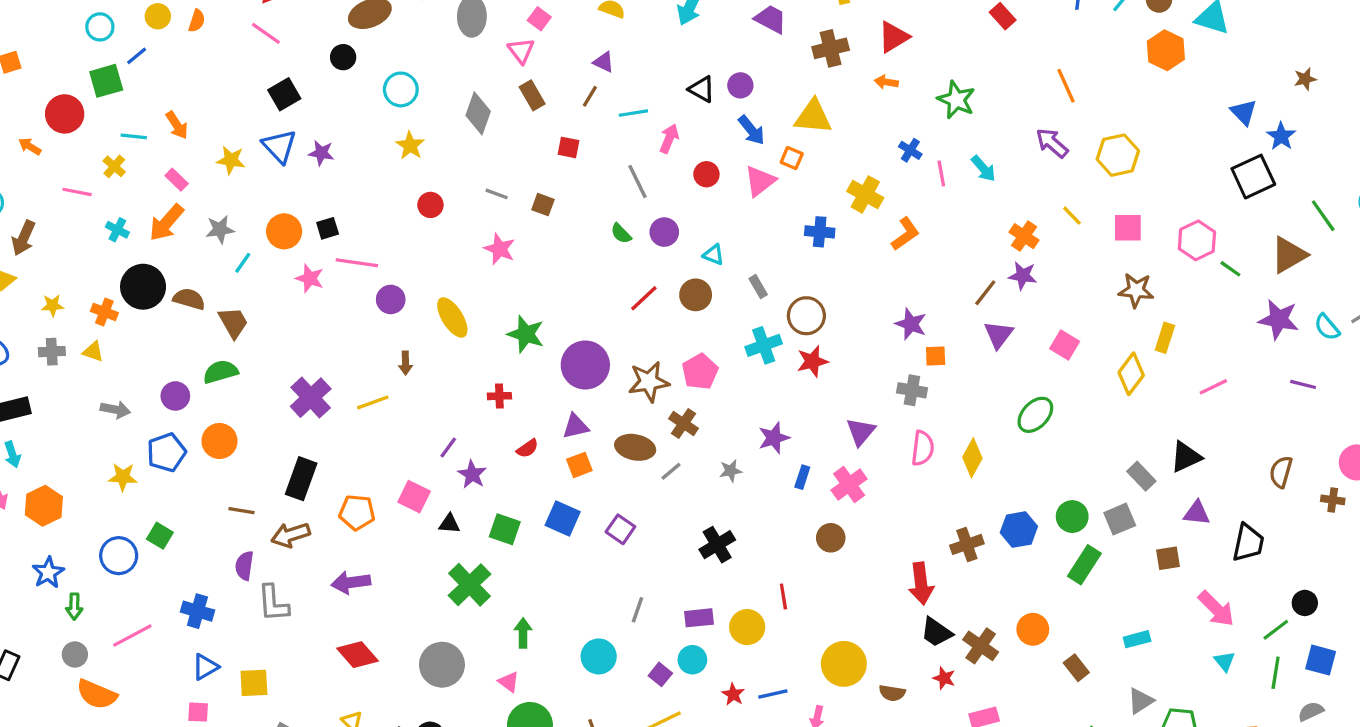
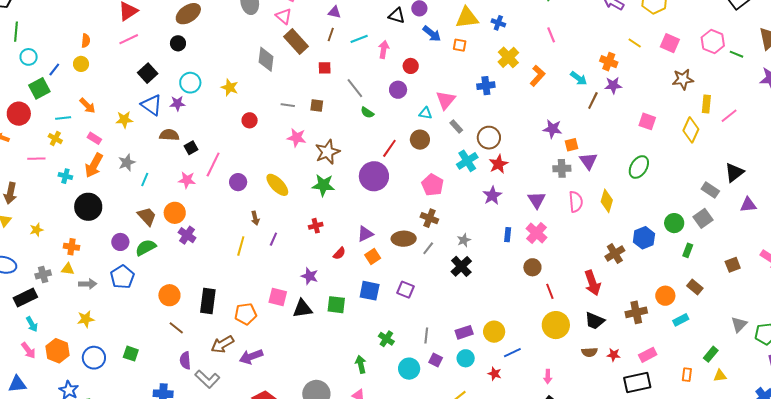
yellow circle: (158, 16) -> (81, 64), moved
pink line: (266, 33) -> (129, 39), turned -48
cyan circle: (401, 89) -> (190, 83), moved
brown rectangle: (532, 95) -> (296, 42), size x1.4
blue cross: (910, 150) -> (498, 23), moved
cyan arrow: (983, 169) -> (579, 78), moved
pink triangle: (760, 181) -> (446, 100), moved
gray line: (638, 182) -> (355, 88), moved
yellow cross: (865, 194) -> (508, 57), turned 30
pink square: (1128, 228) -> (670, 43), turned 36
orange circle: (284, 231) -> (175, 213), moved
purple circle: (664, 232) -> (398, 90), moved
pink line: (357, 263) -> (213, 165), turned -60
brown semicircle: (189, 299) -> (169, 135), moved
orange cross: (104, 312) -> (72, 247), moved
purple triangle: (998, 335) -> (588, 161), moved
gray cross: (52, 352) -> (43, 274), moved
yellow triangle: (93, 352) -> (68, 269), moved
purple circle: (585, 365) -> (374, 176), moved
brown star: (649, 382) -> (327, 152), moved
pink line: (1213, 387) -> (729, 116), moved
purple circle: (175, 396) -> (120, 242), moved
purple cross: (311, 398) -> (187, 235), moved, size x0.7
yellow line: (373, 402) -> (241, 246), turned -42
purple star: (774, 438) -> (492, 195), moved
orange circle: (219, 441) -> (169, 295), moved
purple line: (448, 447) -> (273, 239), moved
blue pentagon: (166, 452) -> (122, 277), moved
yellow star: (123, 477) -> (86, 319), moved
brown line: (242, 511) -> (176, 328), turned 42
black triangle: (449, 524) -> (302, 309), size x1.5
brown arrow: (291, 535) -> (222, 344), moved
black cross: (717, 545) -> (461, 266), moved
blue circle: (119, 556) -> (94, 358), moved
brown square: (1168, 558) -> (733, 265), moved
green rectangle: (1084, 565) -> (688, 250), size x0.6
green cross: (469, 585) -> (386, 339), moved, size x0.6
red line: (783, 596) -> (550, 291), moved
gray L-shape: (273, 603) -> (207, 379), turned -30
black trapezoid: (936, 632) -> (595, 321), moved
cyan rectangle: (1137, 639) -> (681, 320), moved
brown cross: (981, 646) -> (636, 312), turned -35
yellow circle: (844, 664) -> (556, 325), moved
brown rectangle: (1076, 668) -> (695, 287), moved
purple square: (660, 674) -> (436, 360), moved
red star: (944, 678) -> (614, 355), moved
blue line: (773, 694) -> (512, 353), moved

